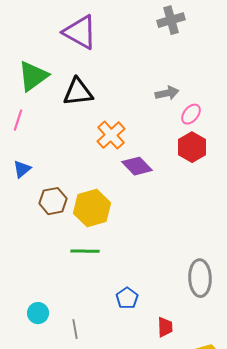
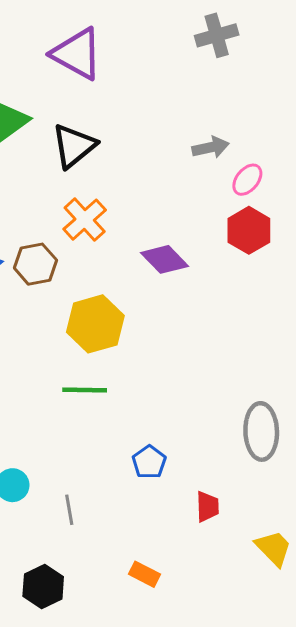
black triangle: (78, 92) -> (74, 146), turned -32
orange cross: (111, 135) -> (85, 220), moved
brown hexagon: (53, 201) -> (35, 264), moved

